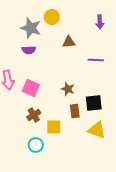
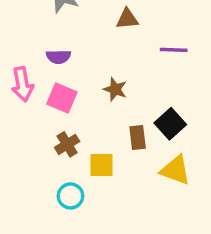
purple semicircle: (29, 50) -> (58, 57), moved
brown star: (68, 89) -> (115, 89), moved
black square: (94, 103) -> (170, 124), turned -36

